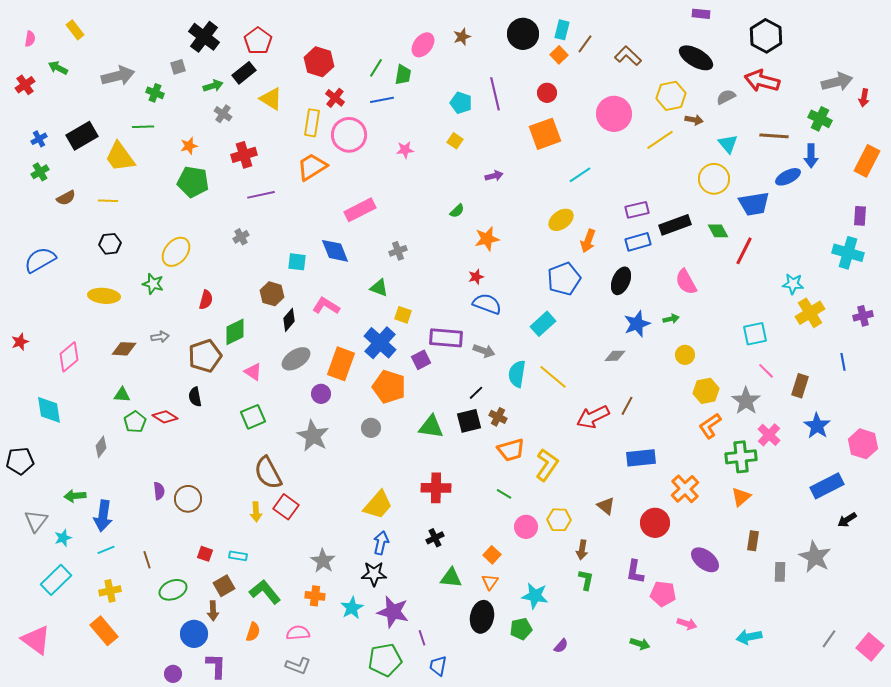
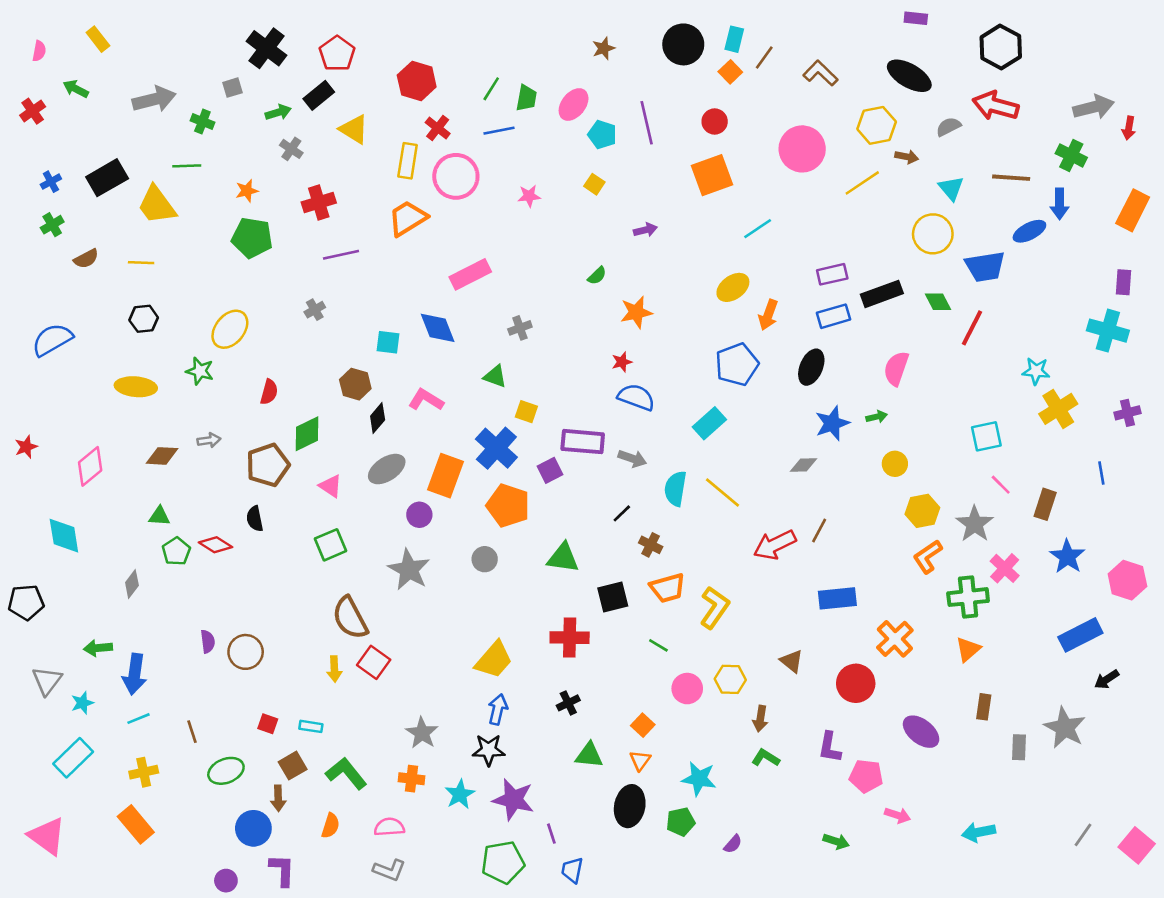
pink ellipse: (423, 45) -> (574, 105), moved
pink semicircle: (686, 282) -> (896, 368), turned 48
black square: (469, 421) -> (613, 597), moved
green L-shape: (586, 580) -> (766, 758), turned -70

